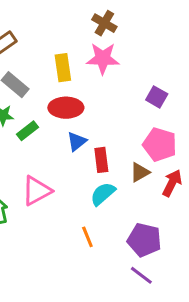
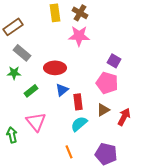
yellow rectangle: (63, 68) -> (55, 13), moved
green rectangle: (27, 131) -> (31, 91), moved
pink pentagon: (160, 145) -> (107, 83), moved
pink triangle: (37, 191) -> (36, 122), turned -40

